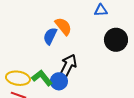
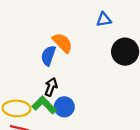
black arrow: (68, 66) -> (51, 87), moved, size x0.7

